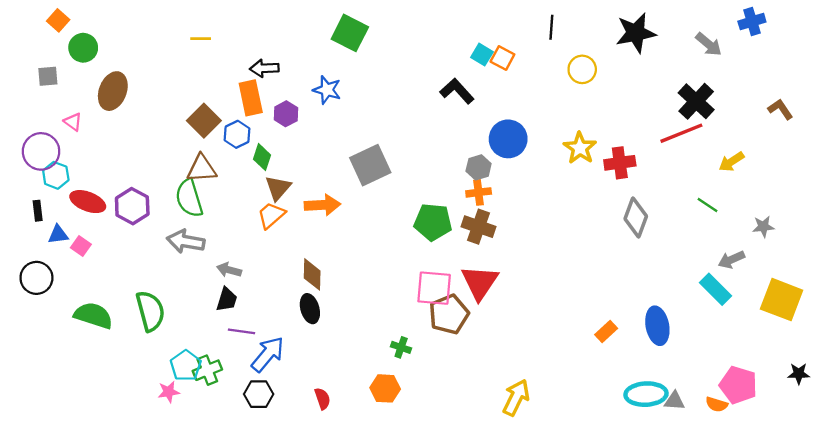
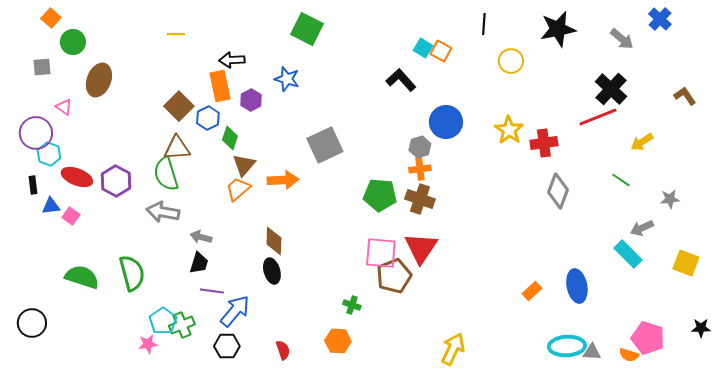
blue cross: (752, 22) -> (660, 19), turned -30
black circle: (36, 278) -> (32, 323), moved
yellow square: (782, 300) -> (686, 263), size x0.7

